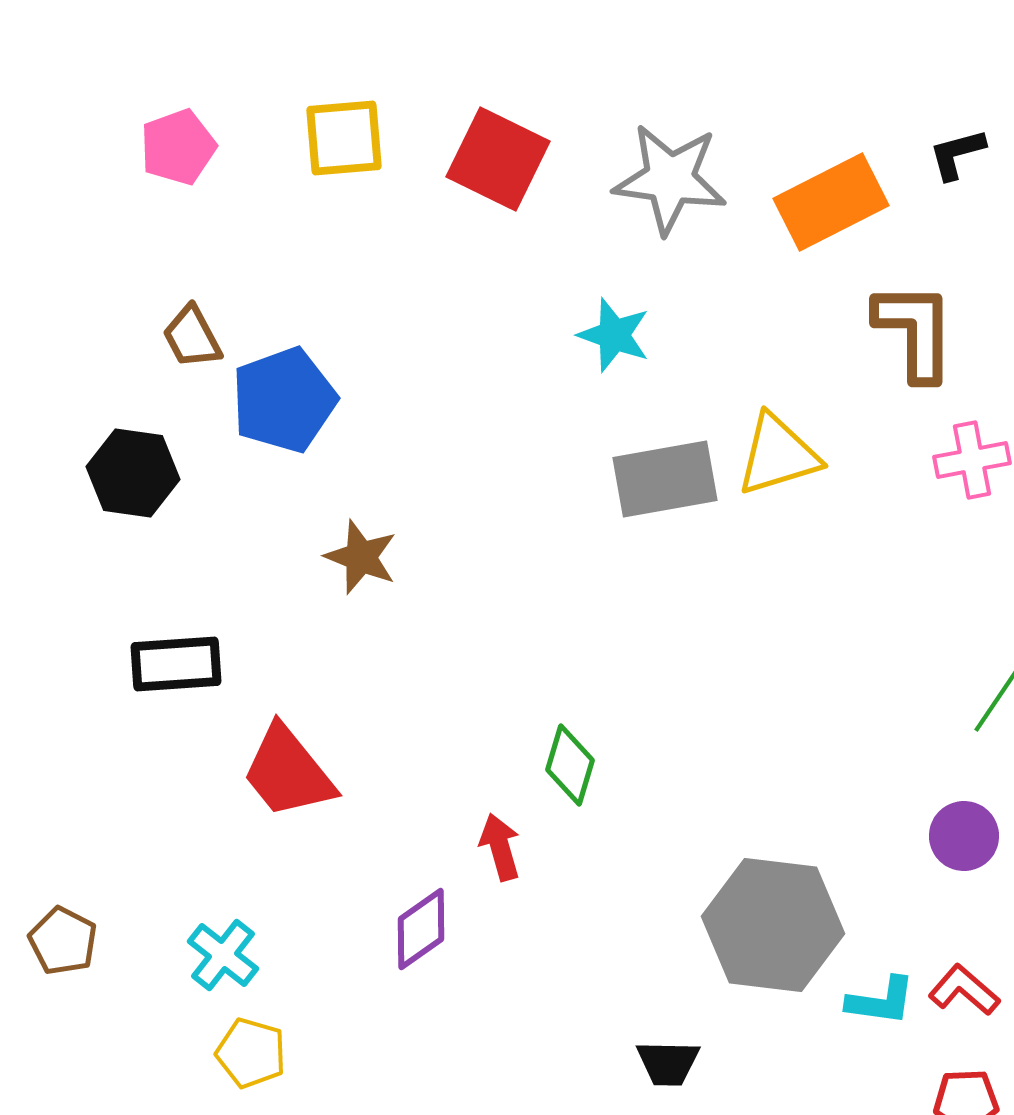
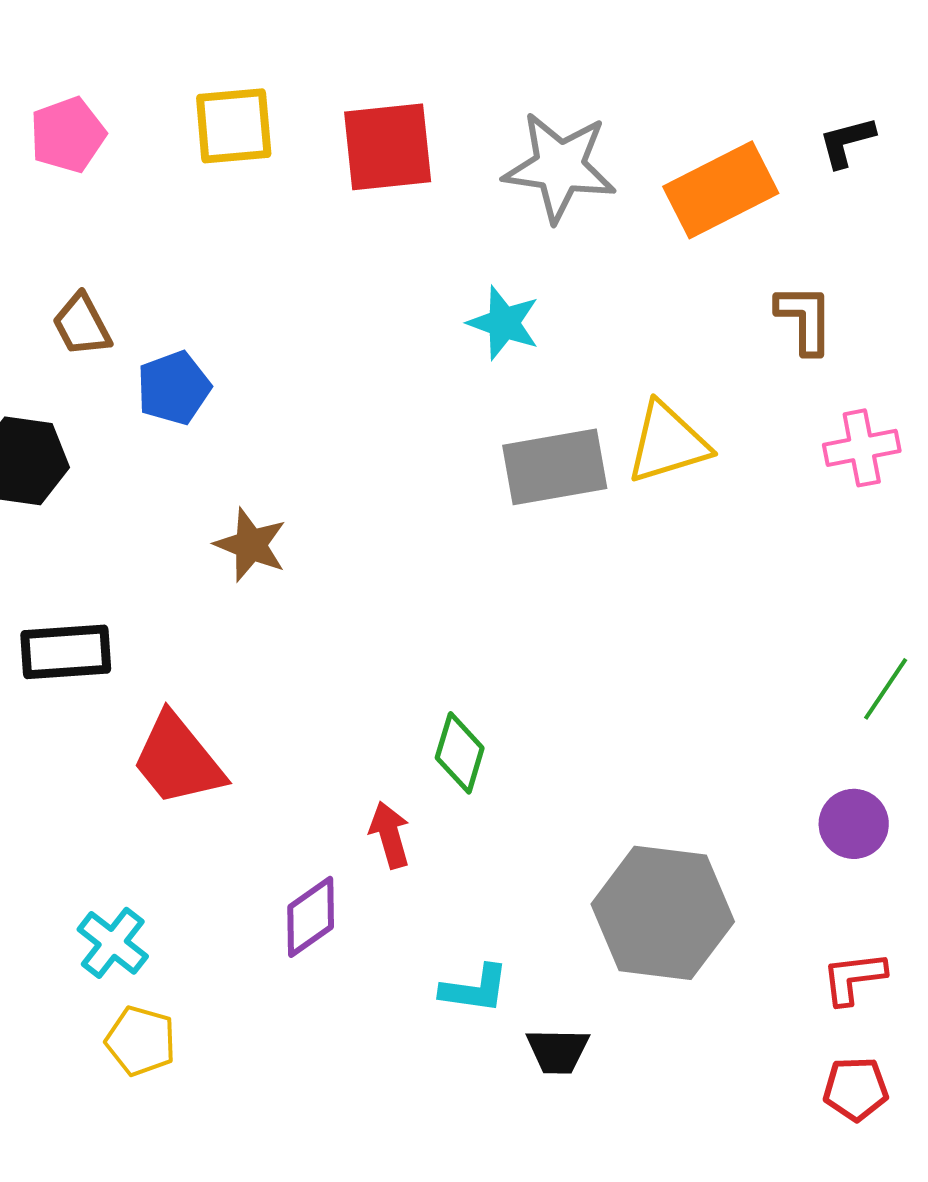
red square: (498, 159) -> (388, 147), turned -32
brown L-shape: (915, 331) -> (805, 319), size x0.7
blue pentagon: (284, 400) -> (174, 388), size x0.7
red L-shape: (964, 990) -> (854, 978), turned -48
cyan L-shape: (881, 1001) -> (475, 989), moved

